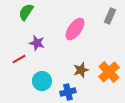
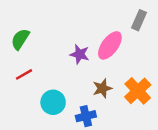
green semicircle: (26, 12) -> (20, 39), moved
pink ellipse: (75, 29) -> (110, 45), moved
purple star: (37, 43) -> (80, 54), moved

